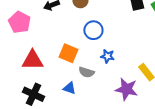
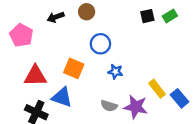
gray semicircle: (86, 72) -> (109, 106), moved
blue triangle: (69, 88) -> (62, 97), moved, size x1.5

